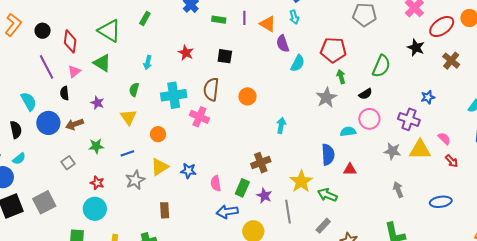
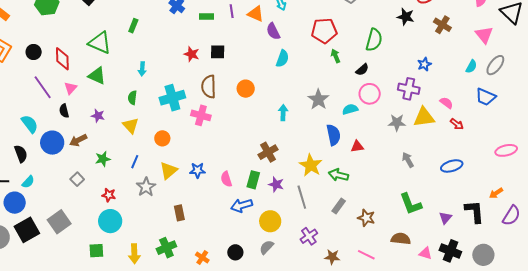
red star: (186, 53) -> (192, 54), moved
cyan semicircle: (298, 63) -> (282, 59), moved
gray star: (326, 97) -> (318, 99), moved
blue line: (127, 153) -> (135, 162), turned -40

